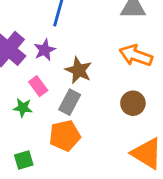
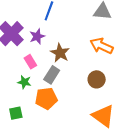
green star: (23, 108) -> (24, 82), moved

